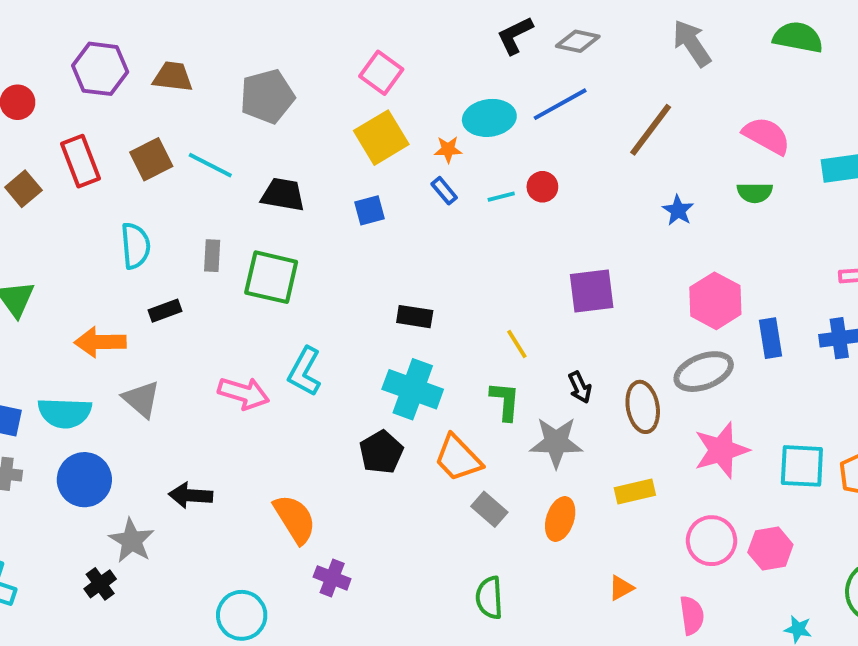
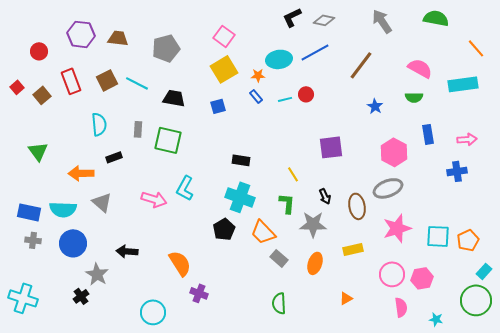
blue rectangle: (770, 338) -> (428, 134), moved
pink semicircle: (692, 615) -> (401, 307), moved

